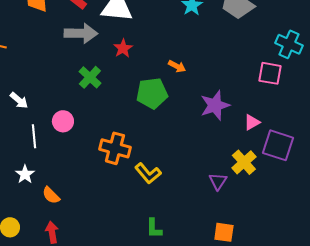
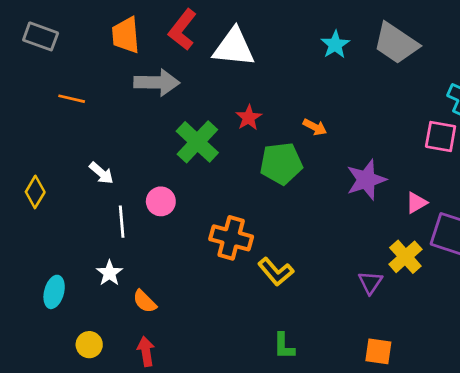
gray arrow: (81, 33) -> (157, 82), moved
red star: (123, 48) -> (249, 118), moved
green cross: (90, 77) -> (197, 142), size x1.4

